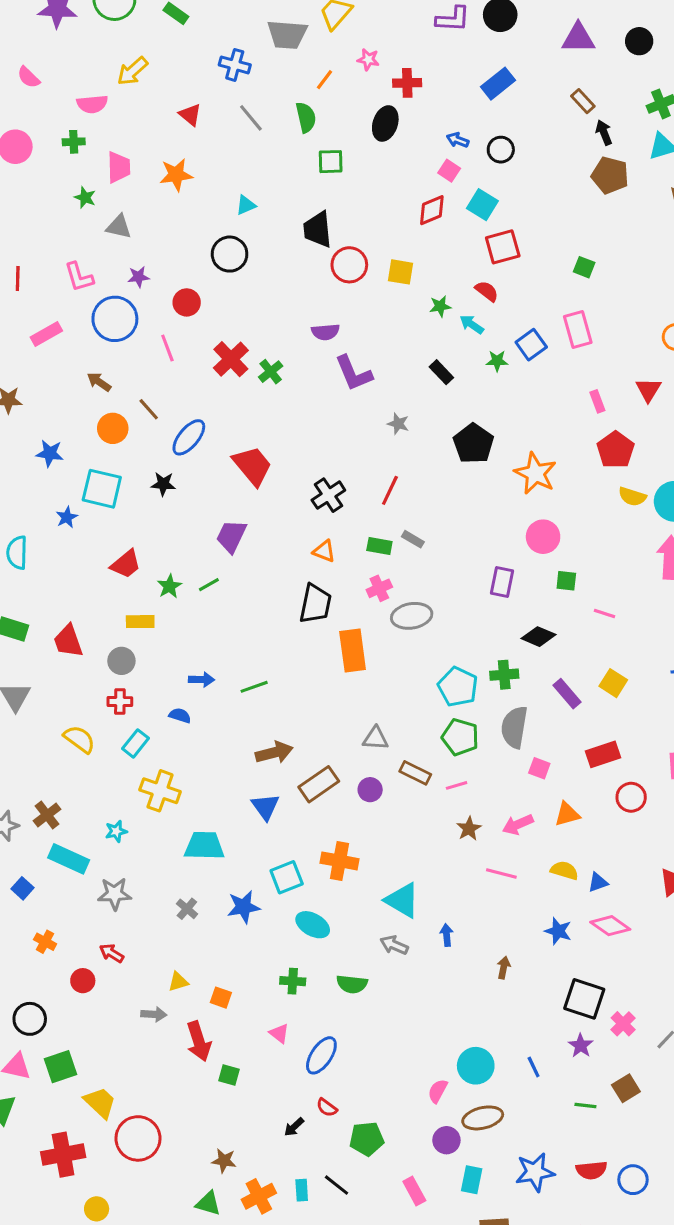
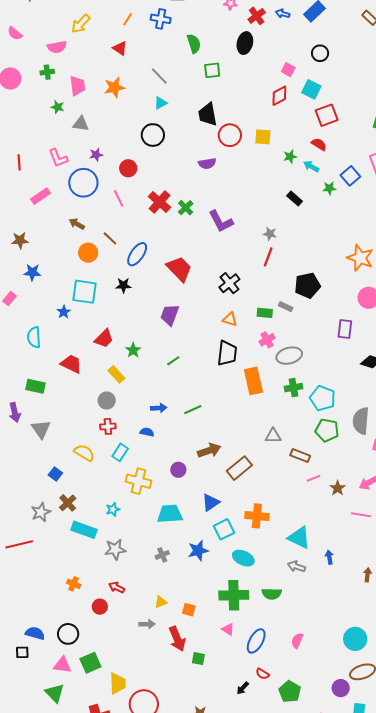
blue cross: (235, 65) -> (161, 19), moved
orange line: (324, 80) -> (128, 19), moved
red cross: (407, 83) -> (257, 16), turned -30
gray line: (251, 118) -> (159, 76), moved
blue arrow: (458, 140) -> (283, 14), moved
purple semicircle: (325, 332) -> (207, 163), moved
purple L-shape: (354, 373) -> (221, 221), moved
black pentagon: (473, 444) -> (307, 285), moved, turned 30
blue star: (50, 453) -> (32, 272), moved
red line: (390, 490) -> (268, 257), moved
green line: (209, 585) -> (173, 361), moved
yellow rectangle: (140, 622) -> (116, 374), turned 54
red trapezoid: (68, 641) -> (71, 364), moved, turned 140
green cross: (504, 675) -> (294, 388), moved
pink line: (457, 785) -> (313, 478), moved
purple circle: (370, 790) -> (178, 470), moved
blue triangle: (265, 807) -> (211, 502), moved, turned 36
blue square: (23, 888) -> (55, 474), moved
gray cross: (187, 909) -> (162, 555), turned 32
green cross: (293, 981) -> (234, 595), size x1.8
pink semicircle: (438, 1091) -> (297, 641), moved
yellow trapezoid: (100, 1103) -> (118, 683), turned 50
green pentagon: (367, 1139) -> (290, 692), turned -30

